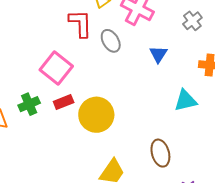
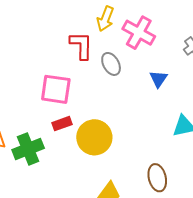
pink square: (56, 68) -> (56, 89), turned -32
green cross: (29, 104) -> (28, 149), moved, size x1.4

